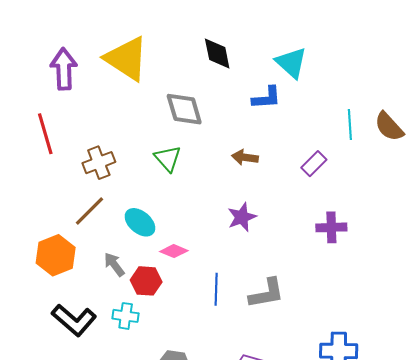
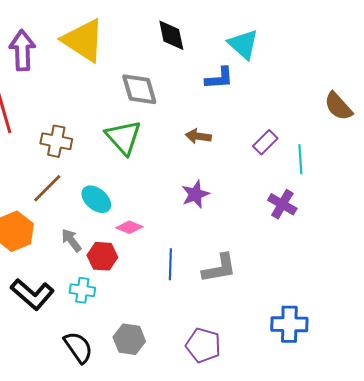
cyan line: (350, 125) -> (300, 159), moved
green triangle: (168, 158) -> (123, 137), size x1.4
brown cross: (99, 163) -> (56, 141), turned 32
purple cross: (331, 227) -> (282, 204), turned 32

